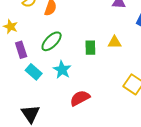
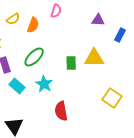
yellow triangle: (115, 42) -> (94, 58), size x1.5
red semicircle: (80, 98) -> (61, 111), turned -72

